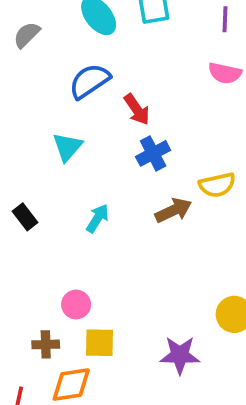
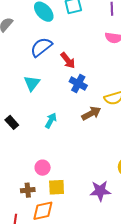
blue cross: (153, 153) -> (78, 84), turned -30

